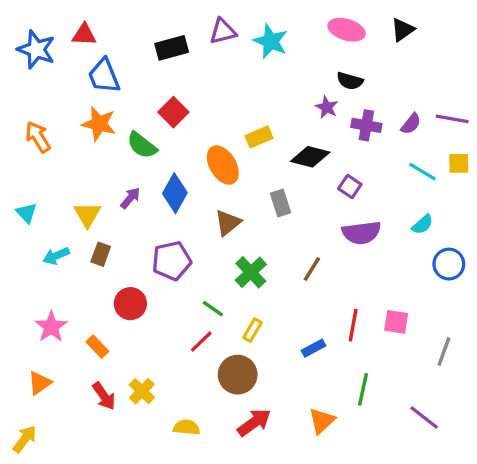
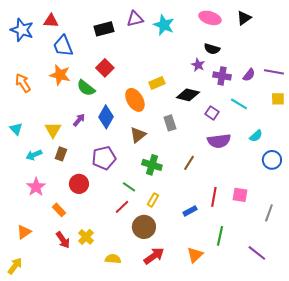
cyan line: (422, 172) -> (239, 104), moved
green cross: (251, 272) -> (152, 165), turned -30
pink star: (51, 327) -> (36, 187), moved

